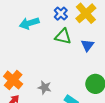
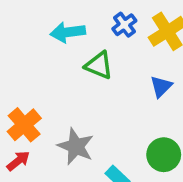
green triangle: (63, 36) -> (99, 65), moved
gray star: (45, 87) -> (76, 146), size x1.5

